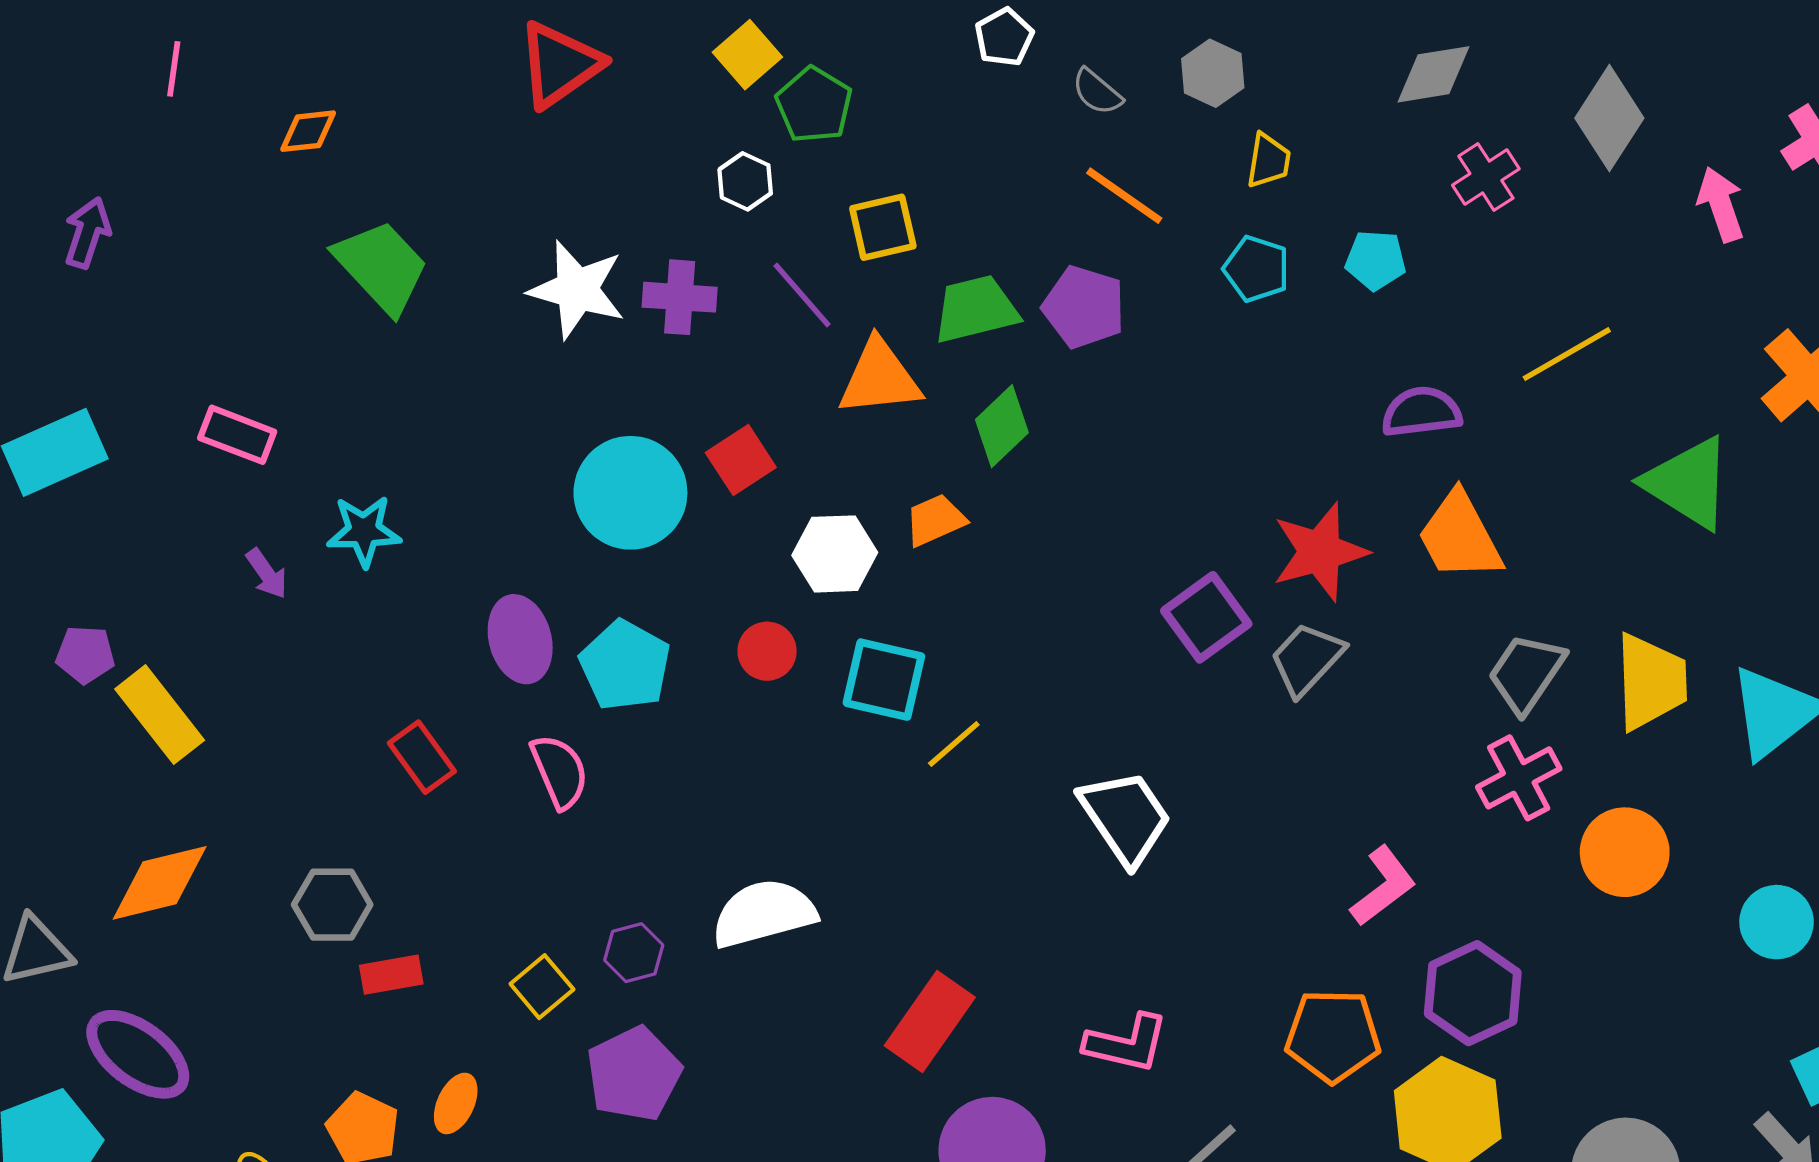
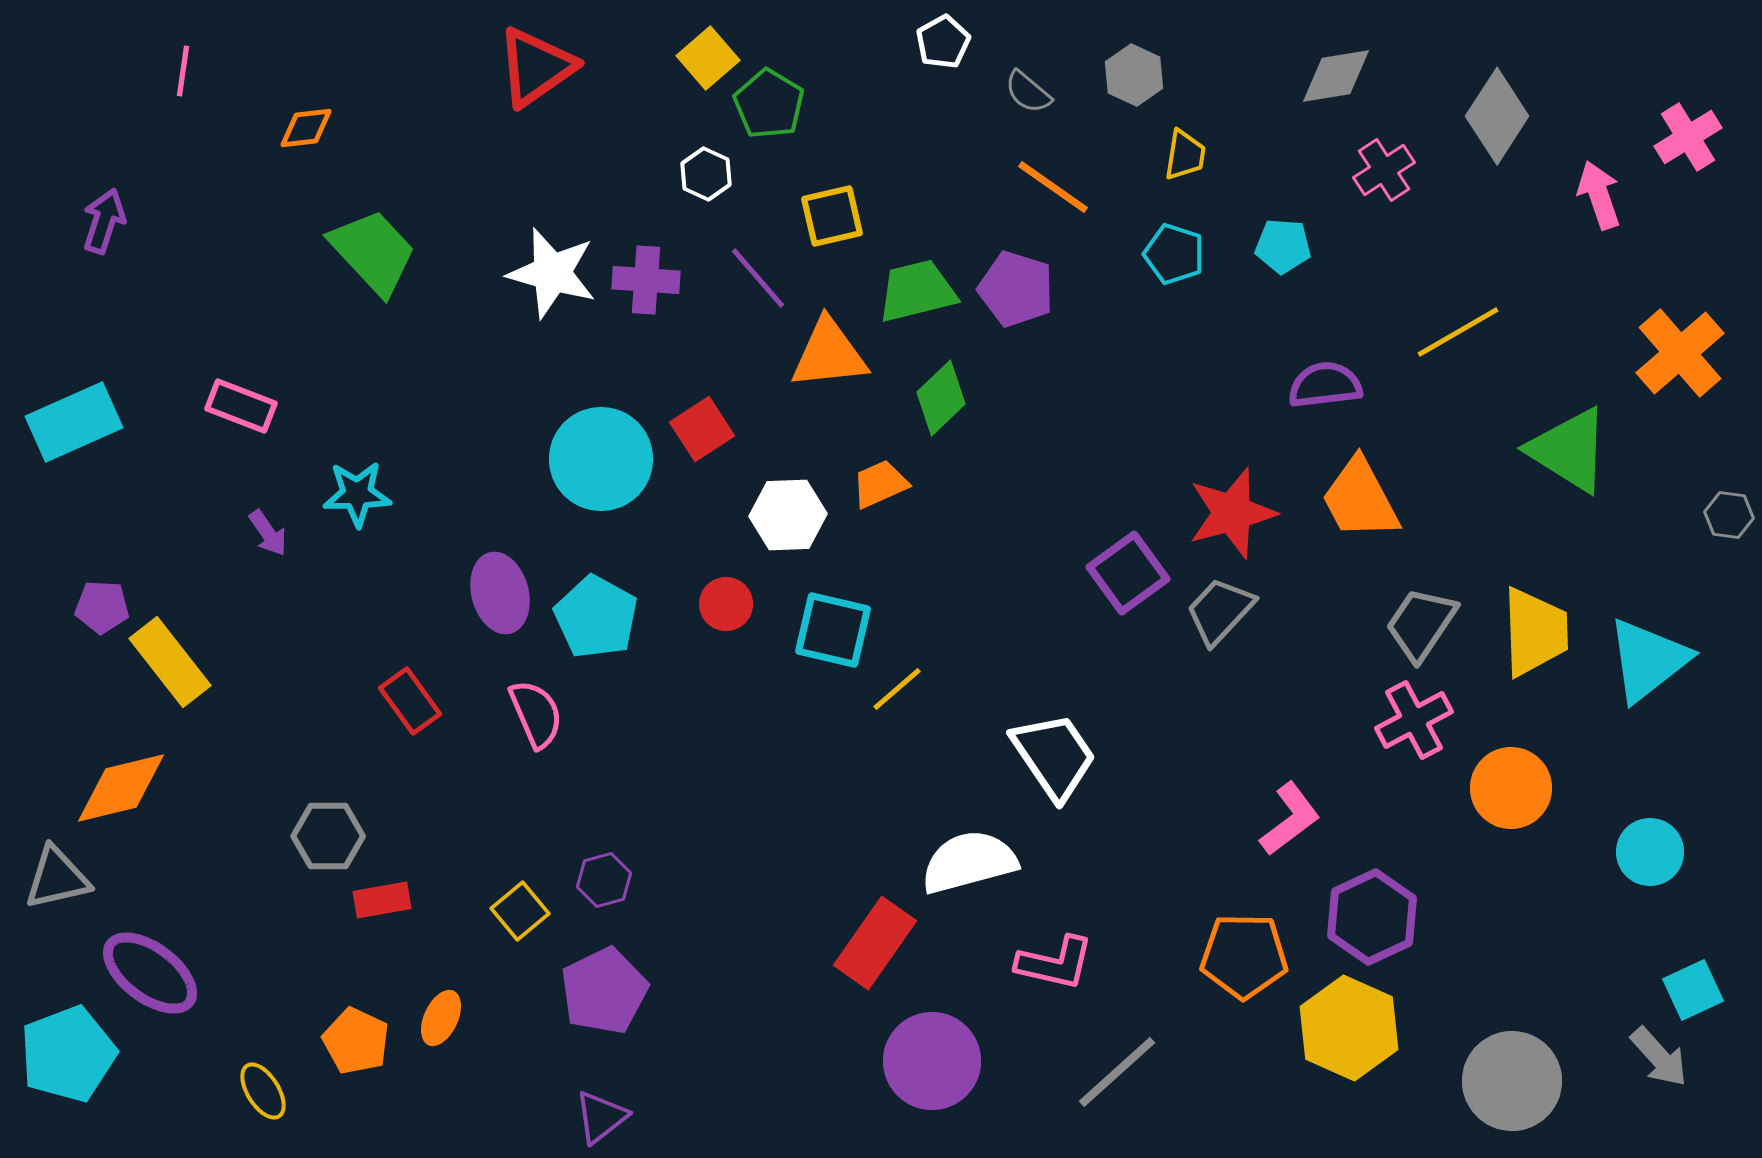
orange diamond: (160, 883) -> (121, 788), moved
white semicircle: (764, 913) -> (969, 862), moved

